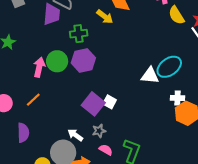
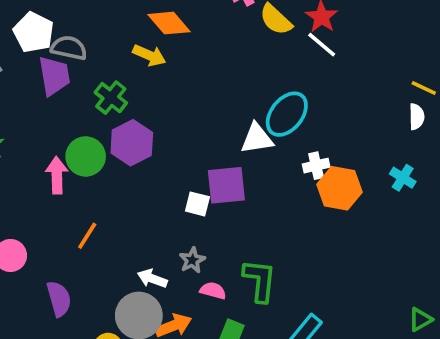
green cross: (79, 34) -> (111, 98), turned -30
orange line: (33, 100) -> (87, 236), moved
purple square: (93, 104) -> (226, 185), moved, turned -30

